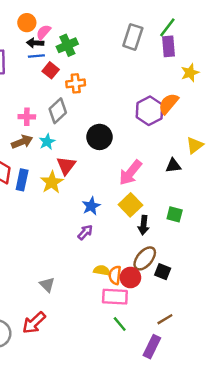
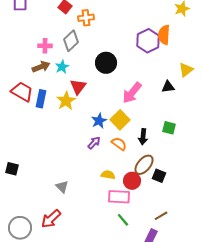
orange semicircle: (169, 104) -> (164, 35), turned -36
yellow square: (130, 205) -> (120, 120), moved
orange semicircle: (115, 275) -> (119, 144), moved, turned 119

